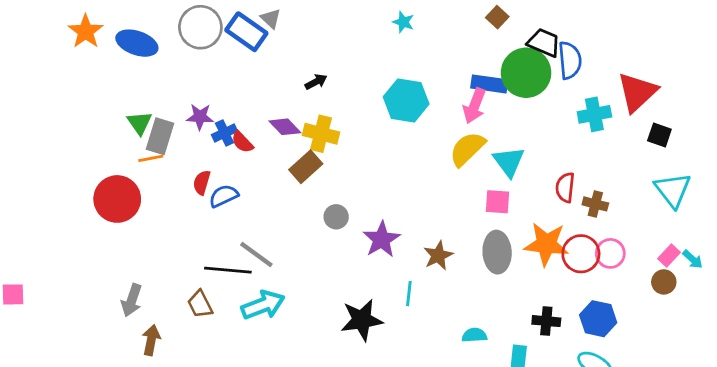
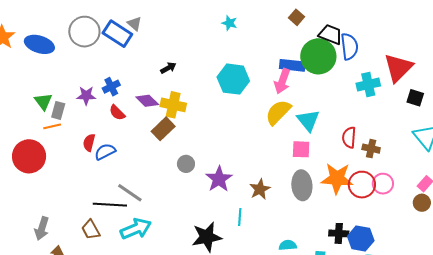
blue cross: (225, 133) -> (111, 87), moved
gray rectangle: (160, 136) -> (58, 110), size x0.7
blue hexagon: (598, 319) -> (361, 239), moved

